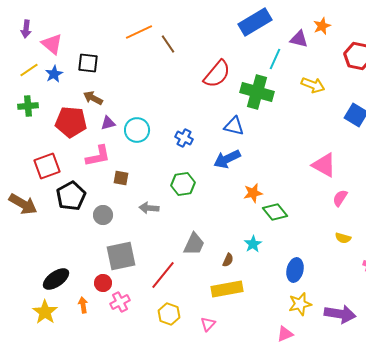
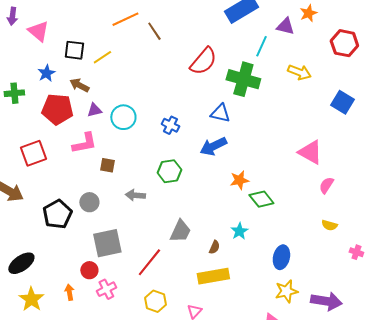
yellow line: (29, 70) -> (102, 57), moved
blue star: (54, 74) -> (46, 73), moved
black pentagon: (71, 196) -> (57, 214), moved
black ellipse: (56, 279) -> (21, 263), moved

